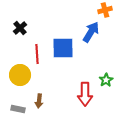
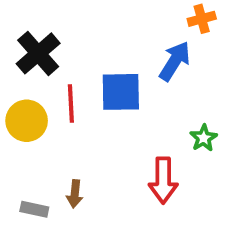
black cross: (20, 28) -> (38, 53), size x1.6
yellow circle: (20, 75) -> (27, 121), moved
green star: (106, 80) -> (204, 138), moved

